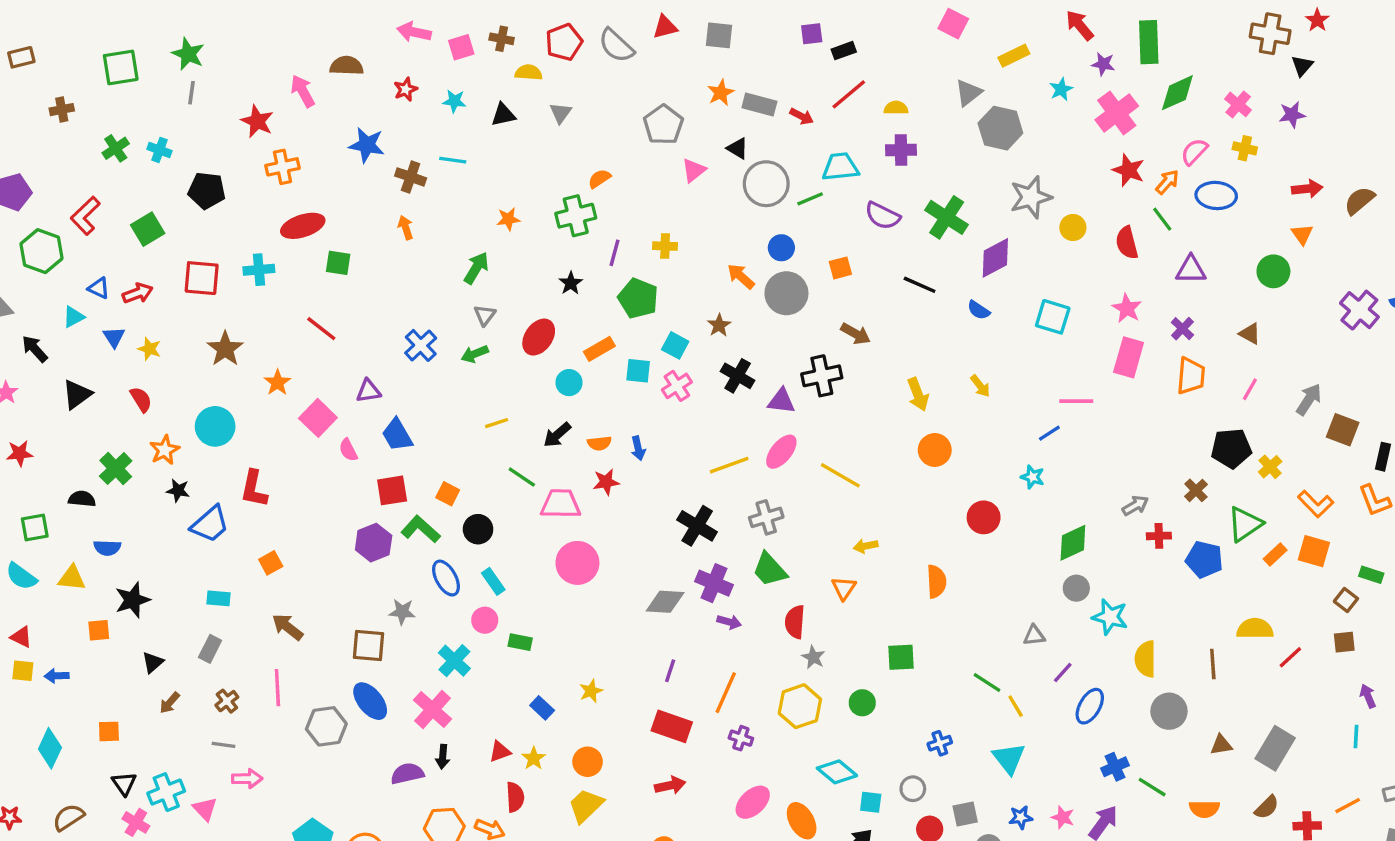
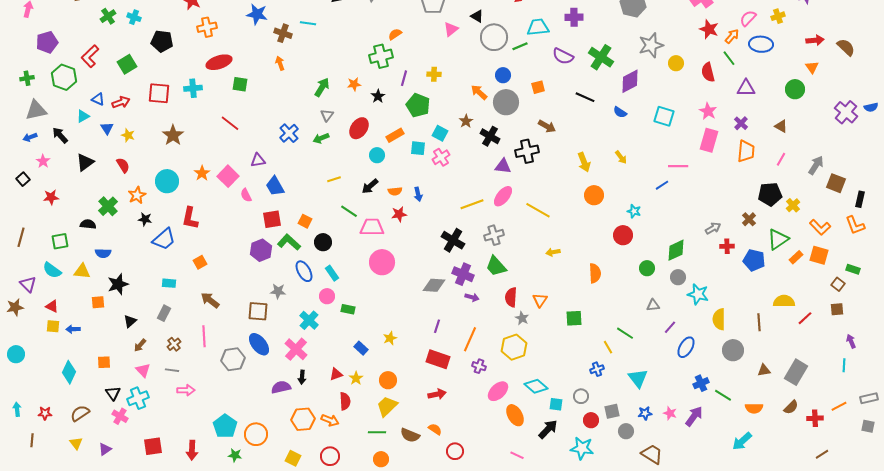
yellow cross: (1245, 148) -> (778, 16), turned -32
brown semicircle: (1359, 201) -> (846, 47), turned 84
orange star: (508, 219) -> (354, 84), moved
black cross: (738, 376) -> (490, 136), moved
orange star: (277, 383) -> (202, 173), moved
cyan star: (1032, 477) -> (634, 211), moved
orange triangle: (844, 588) -> (540, 300), moved
green circle: (862, 703) -> (647, 268), moved
yellow line: (1016, 706) -> (608, 347), moved
pink ellipse: (753, 802) -> (498, 391), moved
pink triangle: (205, 809) -> (143, 370), moved

